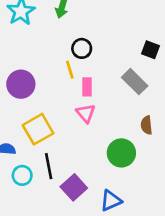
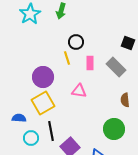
purple circle: (21, 84) -> (43, 77), moved
pink rectangle: (87, 87) -> (90, 63), moved
pink triangle: (86, 113) -> (79, 91), turned -42
green circle: (121, 153) -> (114, 129), moved

